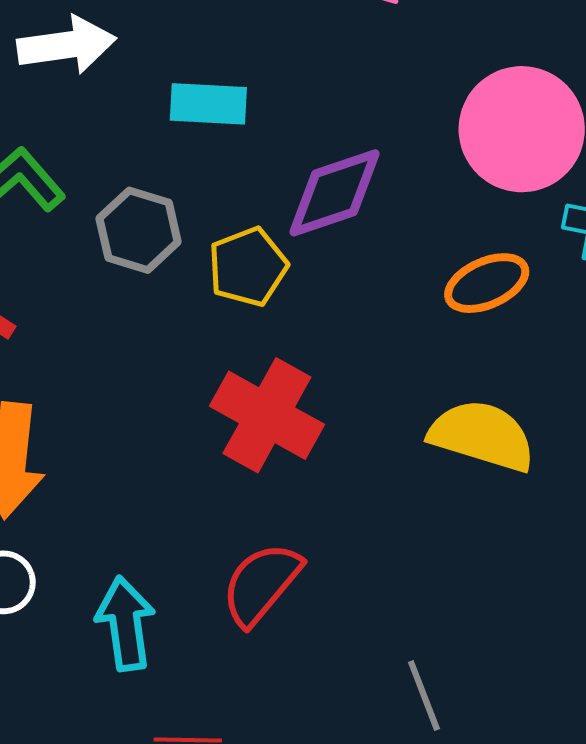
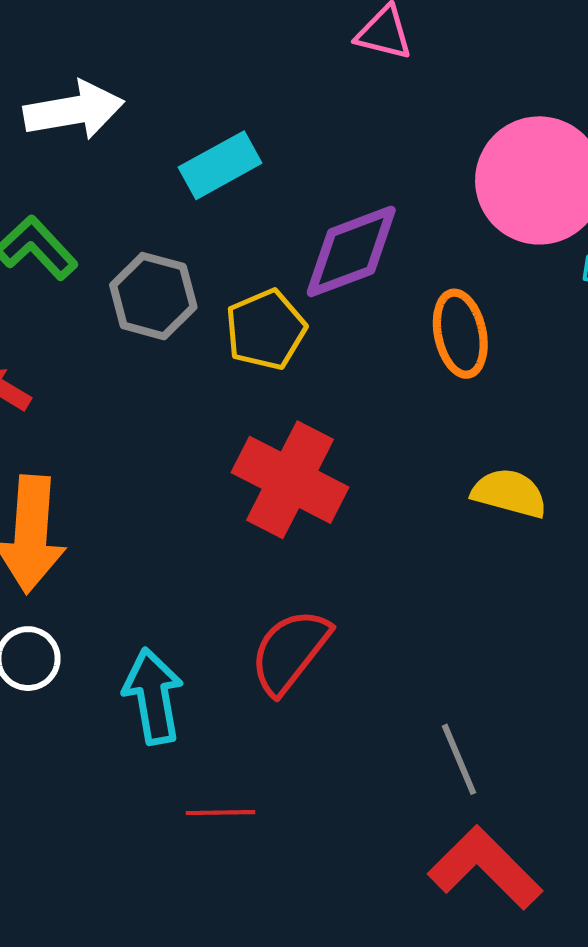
cyan rectangle: (208, 104) -> (220, 165), turned -30
orange ellipse: (487, 283) -> (460, 334), moved, turned -76
yellow semicircle: (482, 436) -> (509, 493), size x0.7

